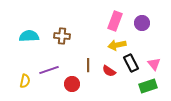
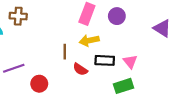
brown cross: (62, 36) -> (18, 16), moved
black rectangle: (131, 63) -> (105, 60), turned -60
brown line: (88, 65) -> (65, 52), moved

